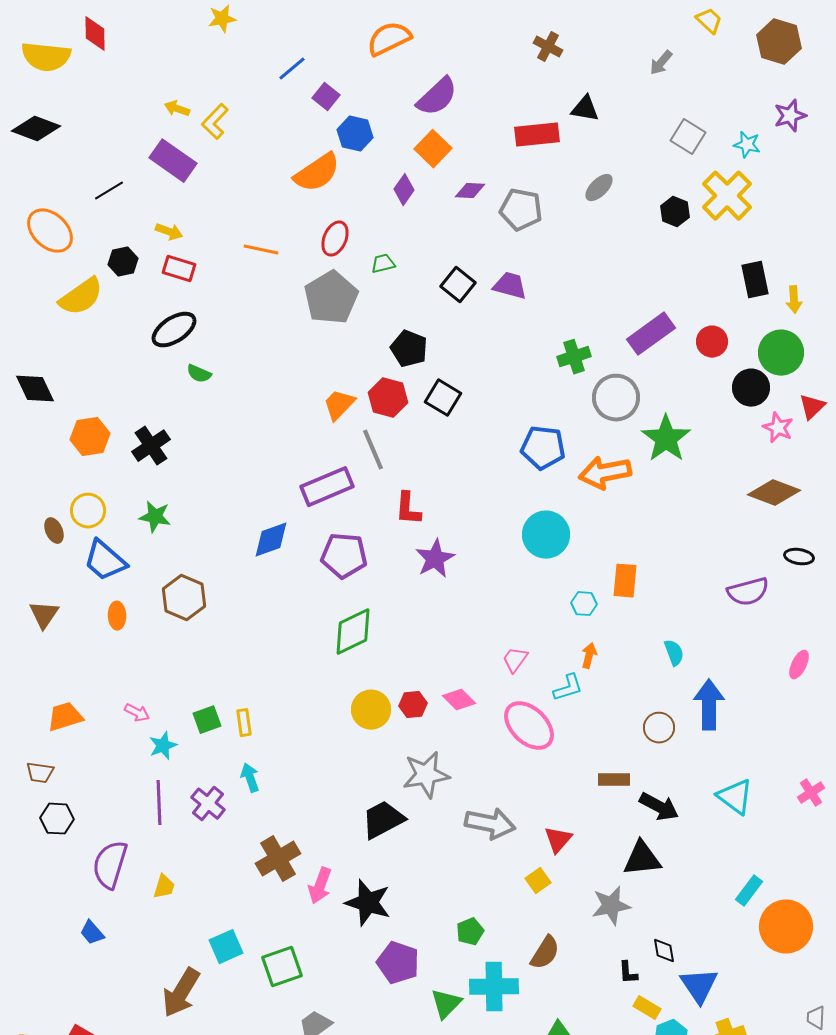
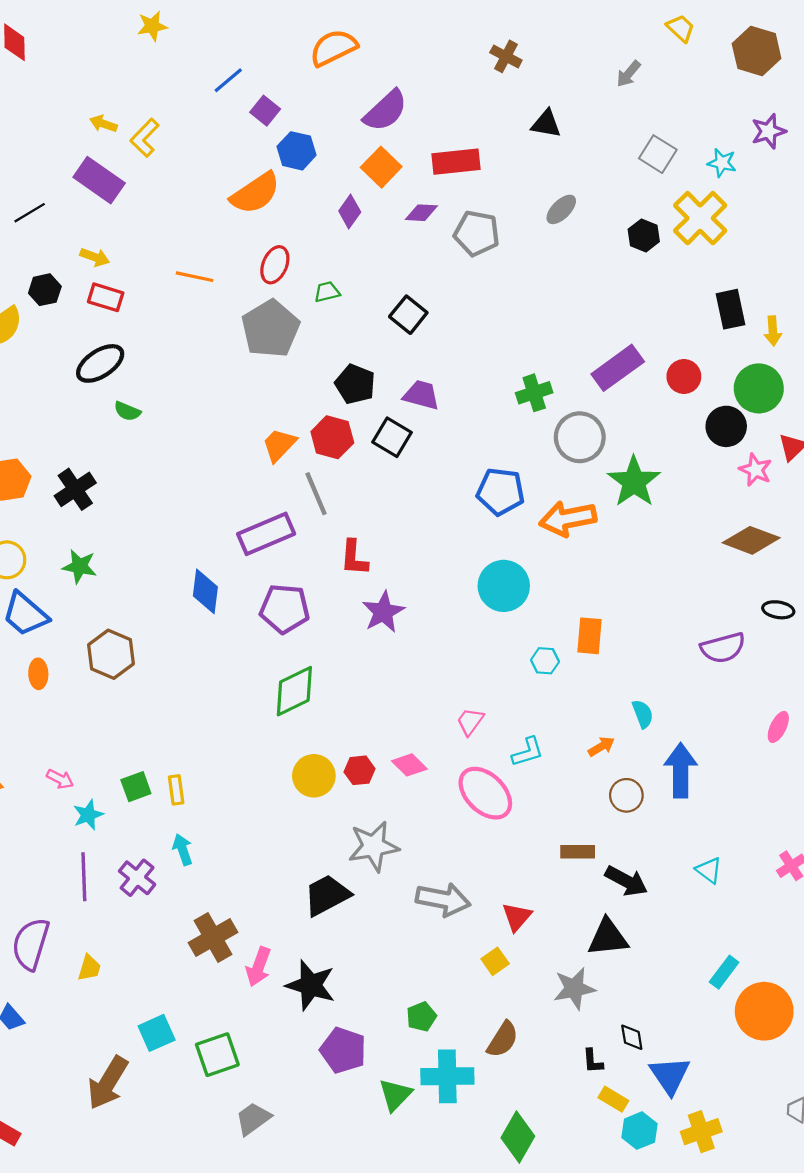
red rectangle: (537, 135) -> (456, 162), moved
purple trapezoid: (510, 286) -> (421, 395), moved
blue diamond: (271, 540) -> (205, 591), turned -63
orange arrow: (589, 656) -> (601, 746), moved, turned 45
cyan triangle: (735, 797) -> (709, 870), size x0.7

